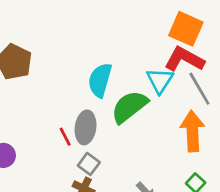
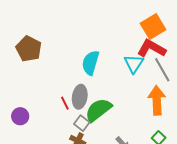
orange square: (186, 29) -> (153, 26), turned 35
green semicircle: (129, 107) -> (98, 110), moved

